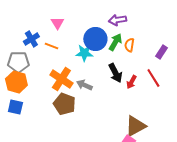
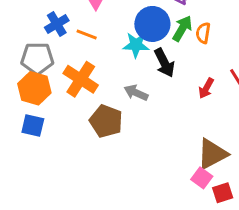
black arrow: (115, 73) -> (164, 63), moved
orange cross: (61, 79) -> (81, 79), moved

